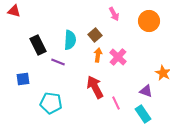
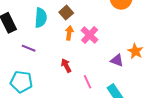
purple line: (58, 62) -> (29, 48), moved
red arrow: (95, 87) -> (66, 65), size x0.6
purple triangle: (146, 91) -> (117, 60), moved

